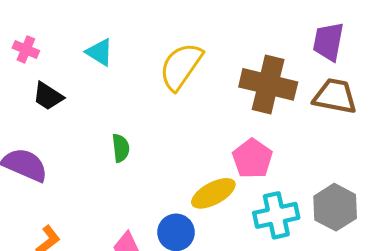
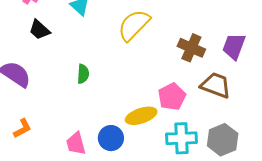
purple trapezoid: (328, 42) -> (234, 46), moved
brown cross: (268, 84) -> (191, 48), size x0.7
brown trapezoid: (335, 96) -> (216, 85), moved

